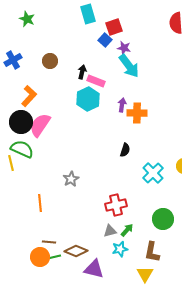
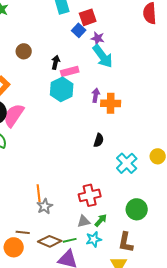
pink rectangle: (96, 81) -> (70, 71), turned -36
gray star: (71, 179) -> (45, 206), moved
orange line: (40, 203) -> (39, 193), moved
green line: (54, 257) -> (70, 240), moved

